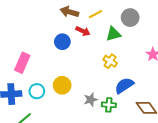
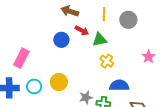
yellow line: (96, 14) -> (104, 14), moved, turned -64
green triangle: (113, 34) -> (99, 40), moved
blue semicircle: (124, 86) -> (119, 85), turned 30

